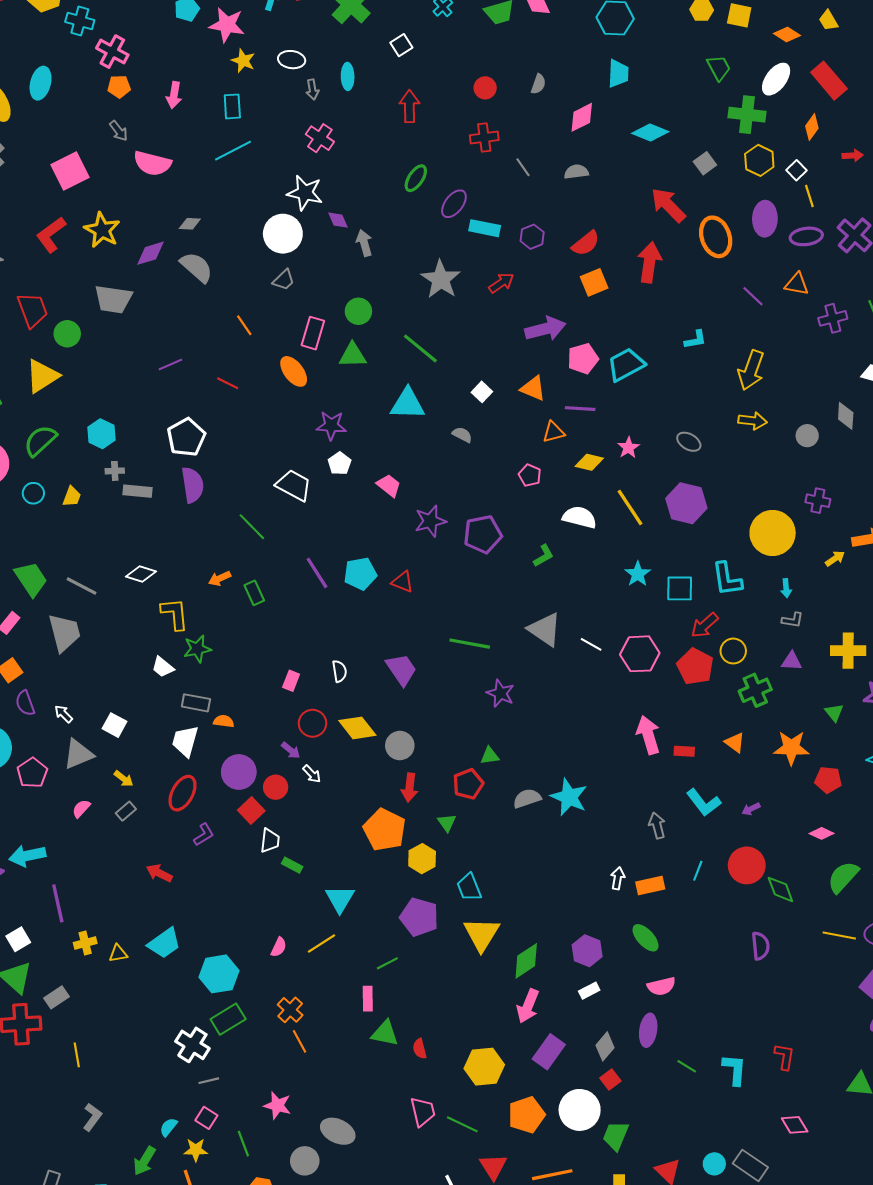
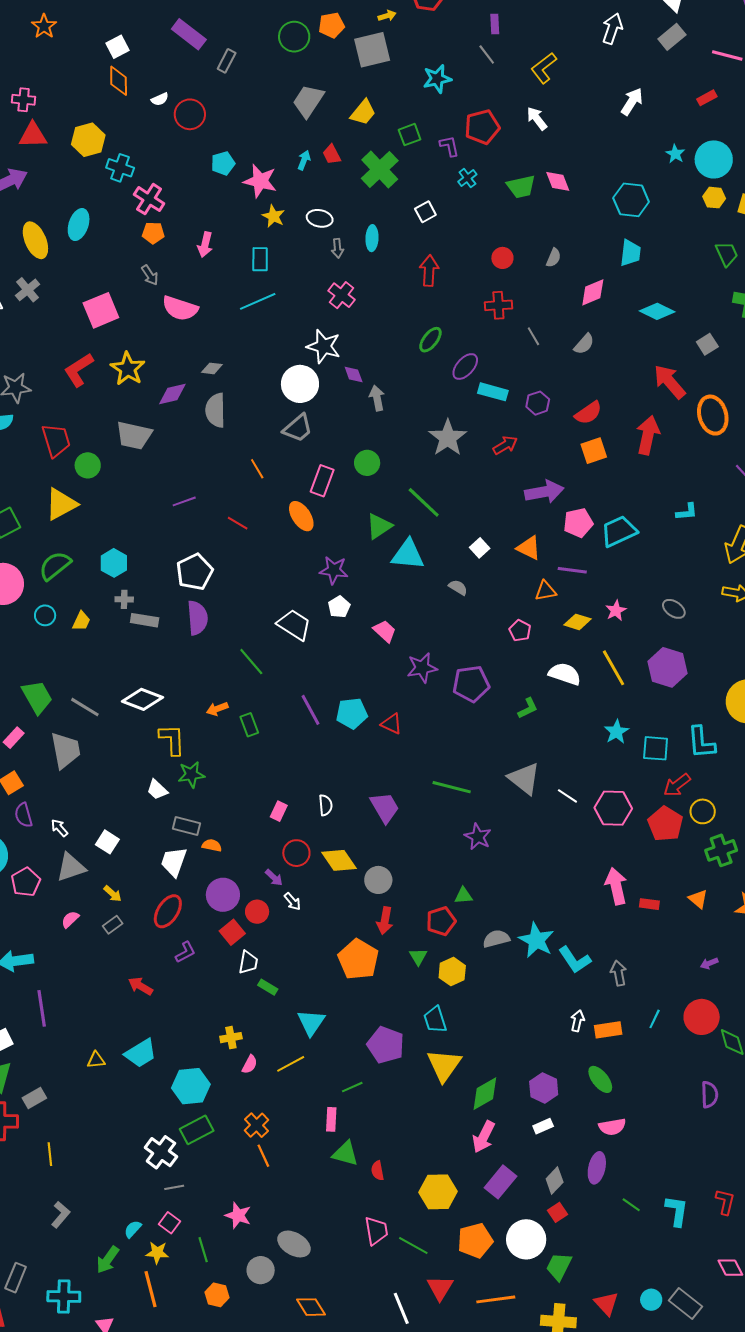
gray semicircle: (576, 172) -> (584, 344), turned 135
gray semicircle: (197, 267) -> (215, 410), turned -136
gray trapezoid: (284, 280) -> (298, 428), size x1.4
green triangle: (353, 355) -> (379, 526), moved, turned -36
white diamond: (141, 574) -> (142, 699), size x1.4
cyan L-shape: (704, 803) -> (575, 960), moved
yellow hexagon: (422, 859) -> (452, 972), moved
yellow cross: (85, 943) -> (231, 1038), moved

